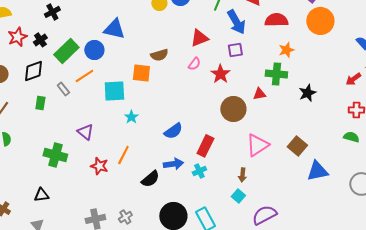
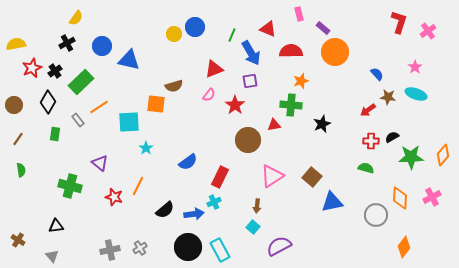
blue circle: (94, 50) -> (102, 46), moved
black diamond: (33, 71) -> (48, 102), turned -40
blue arrow: (173, 164) -> (194, 214), moved

